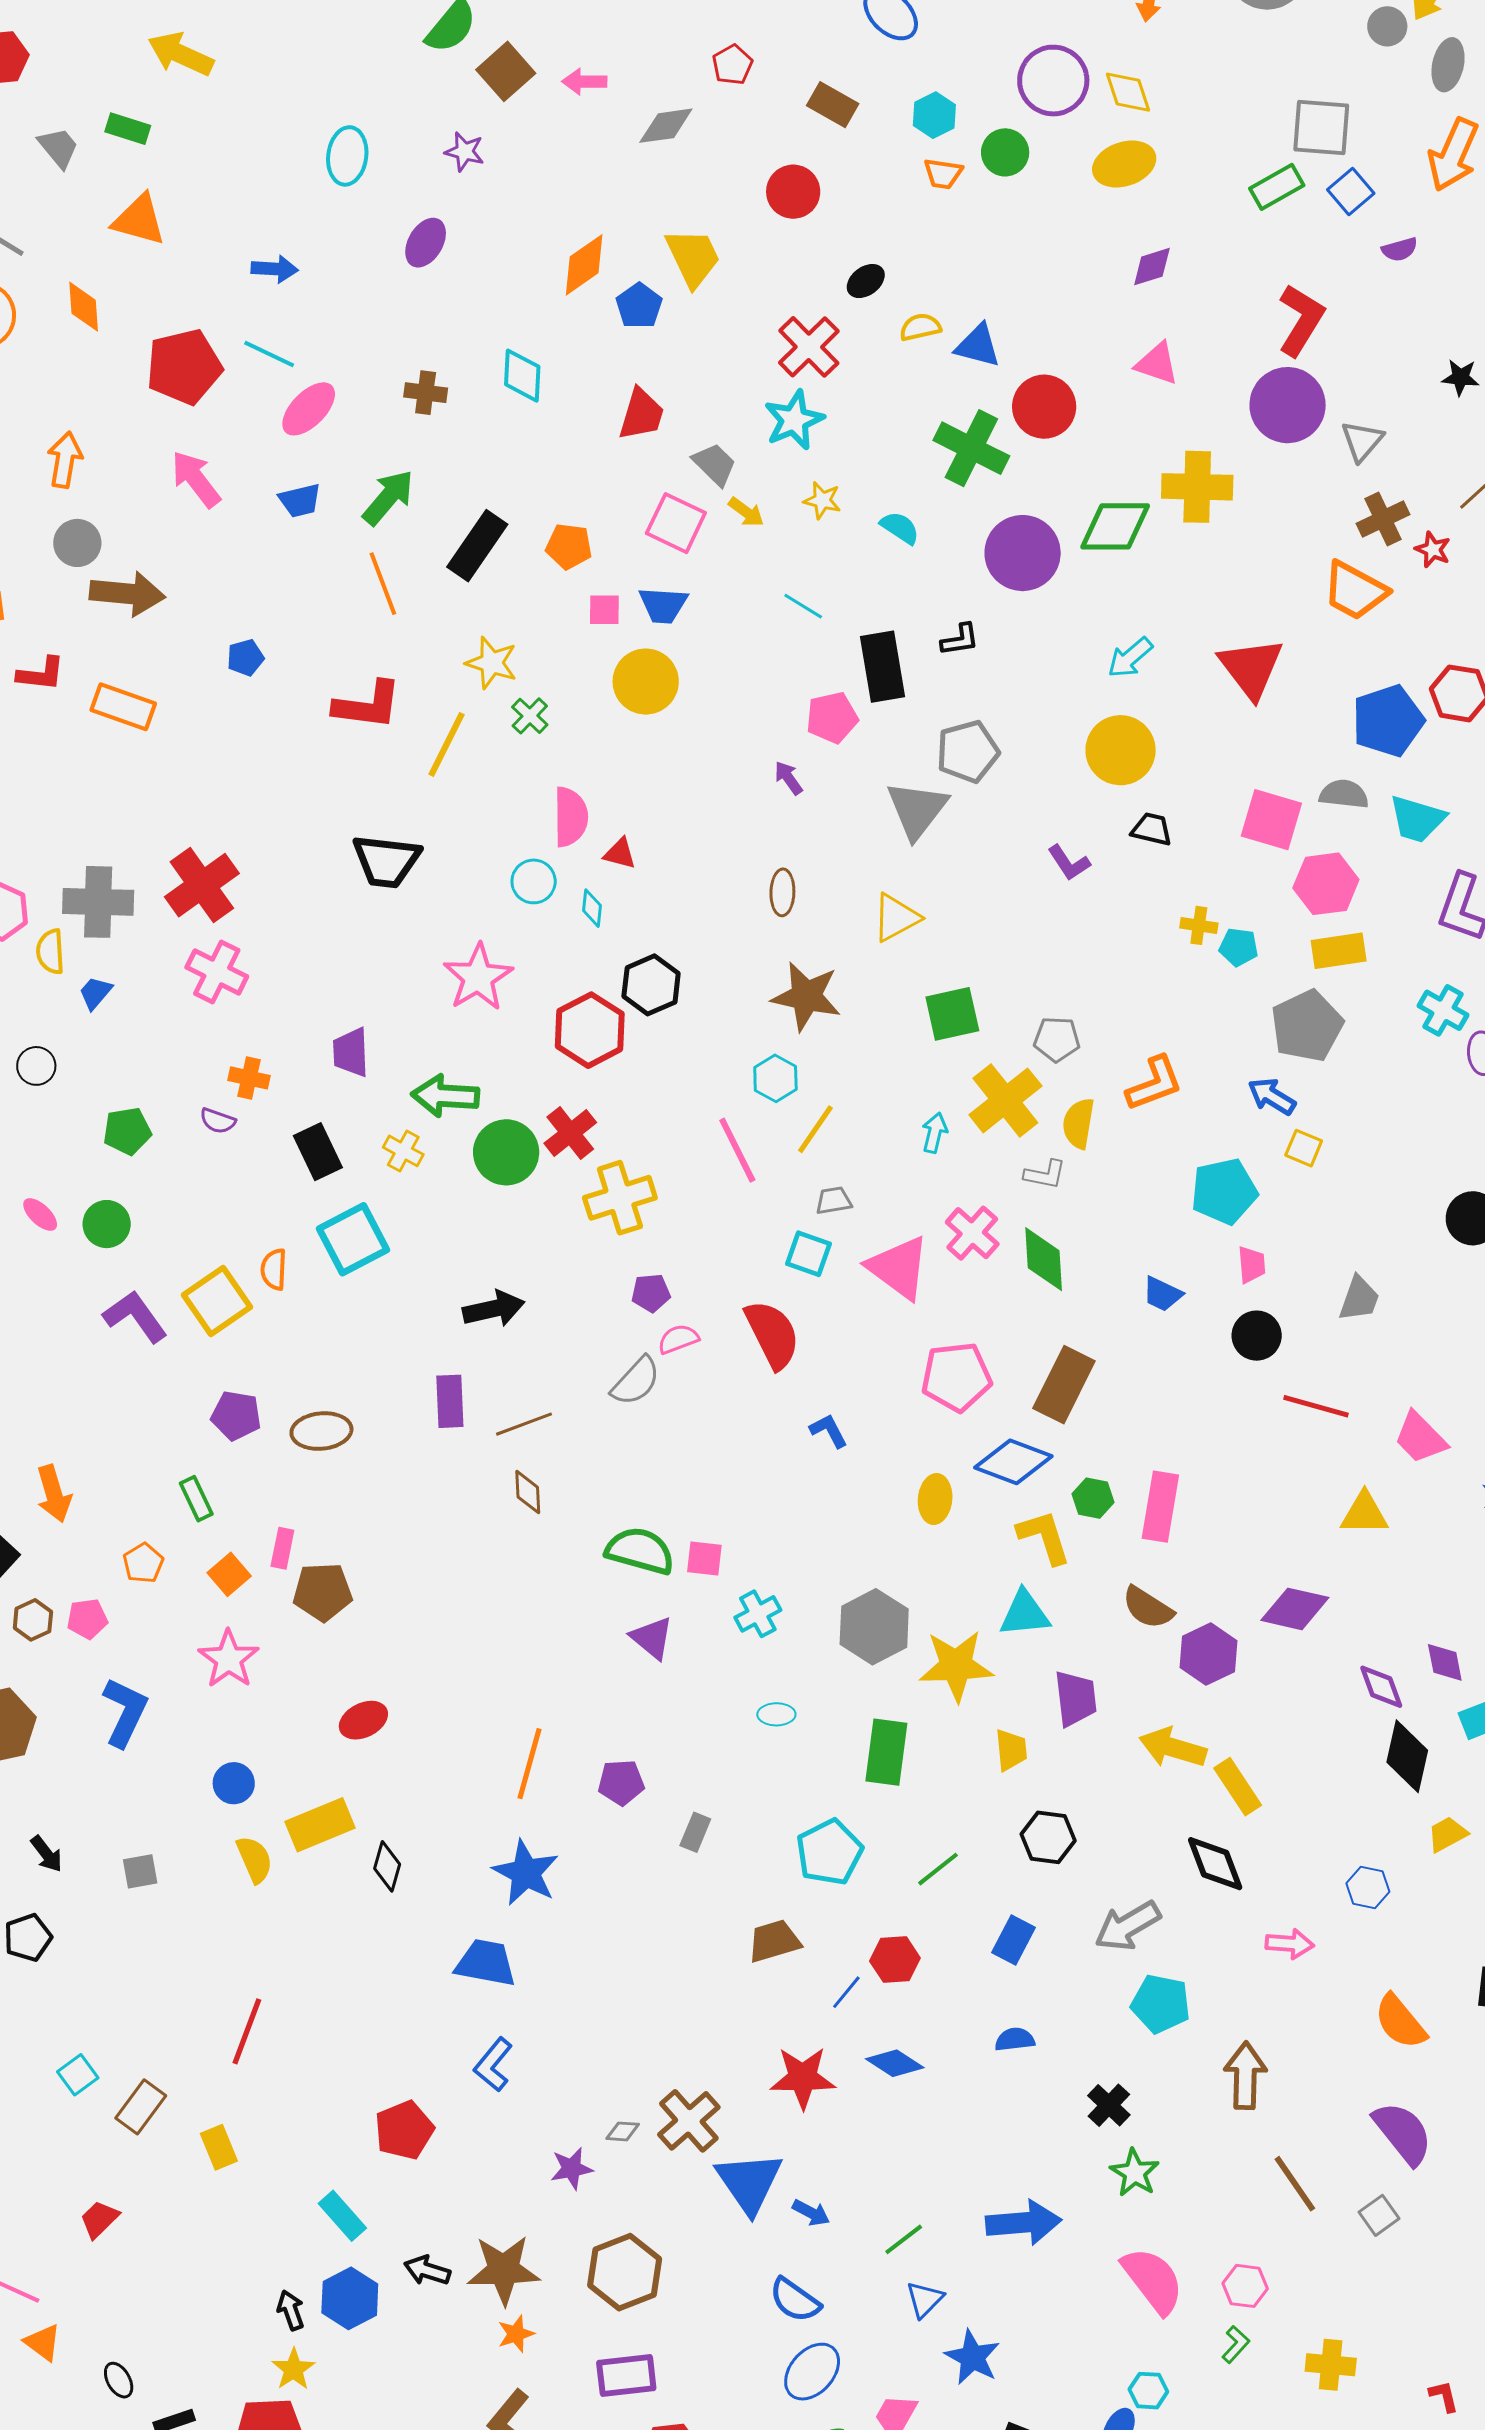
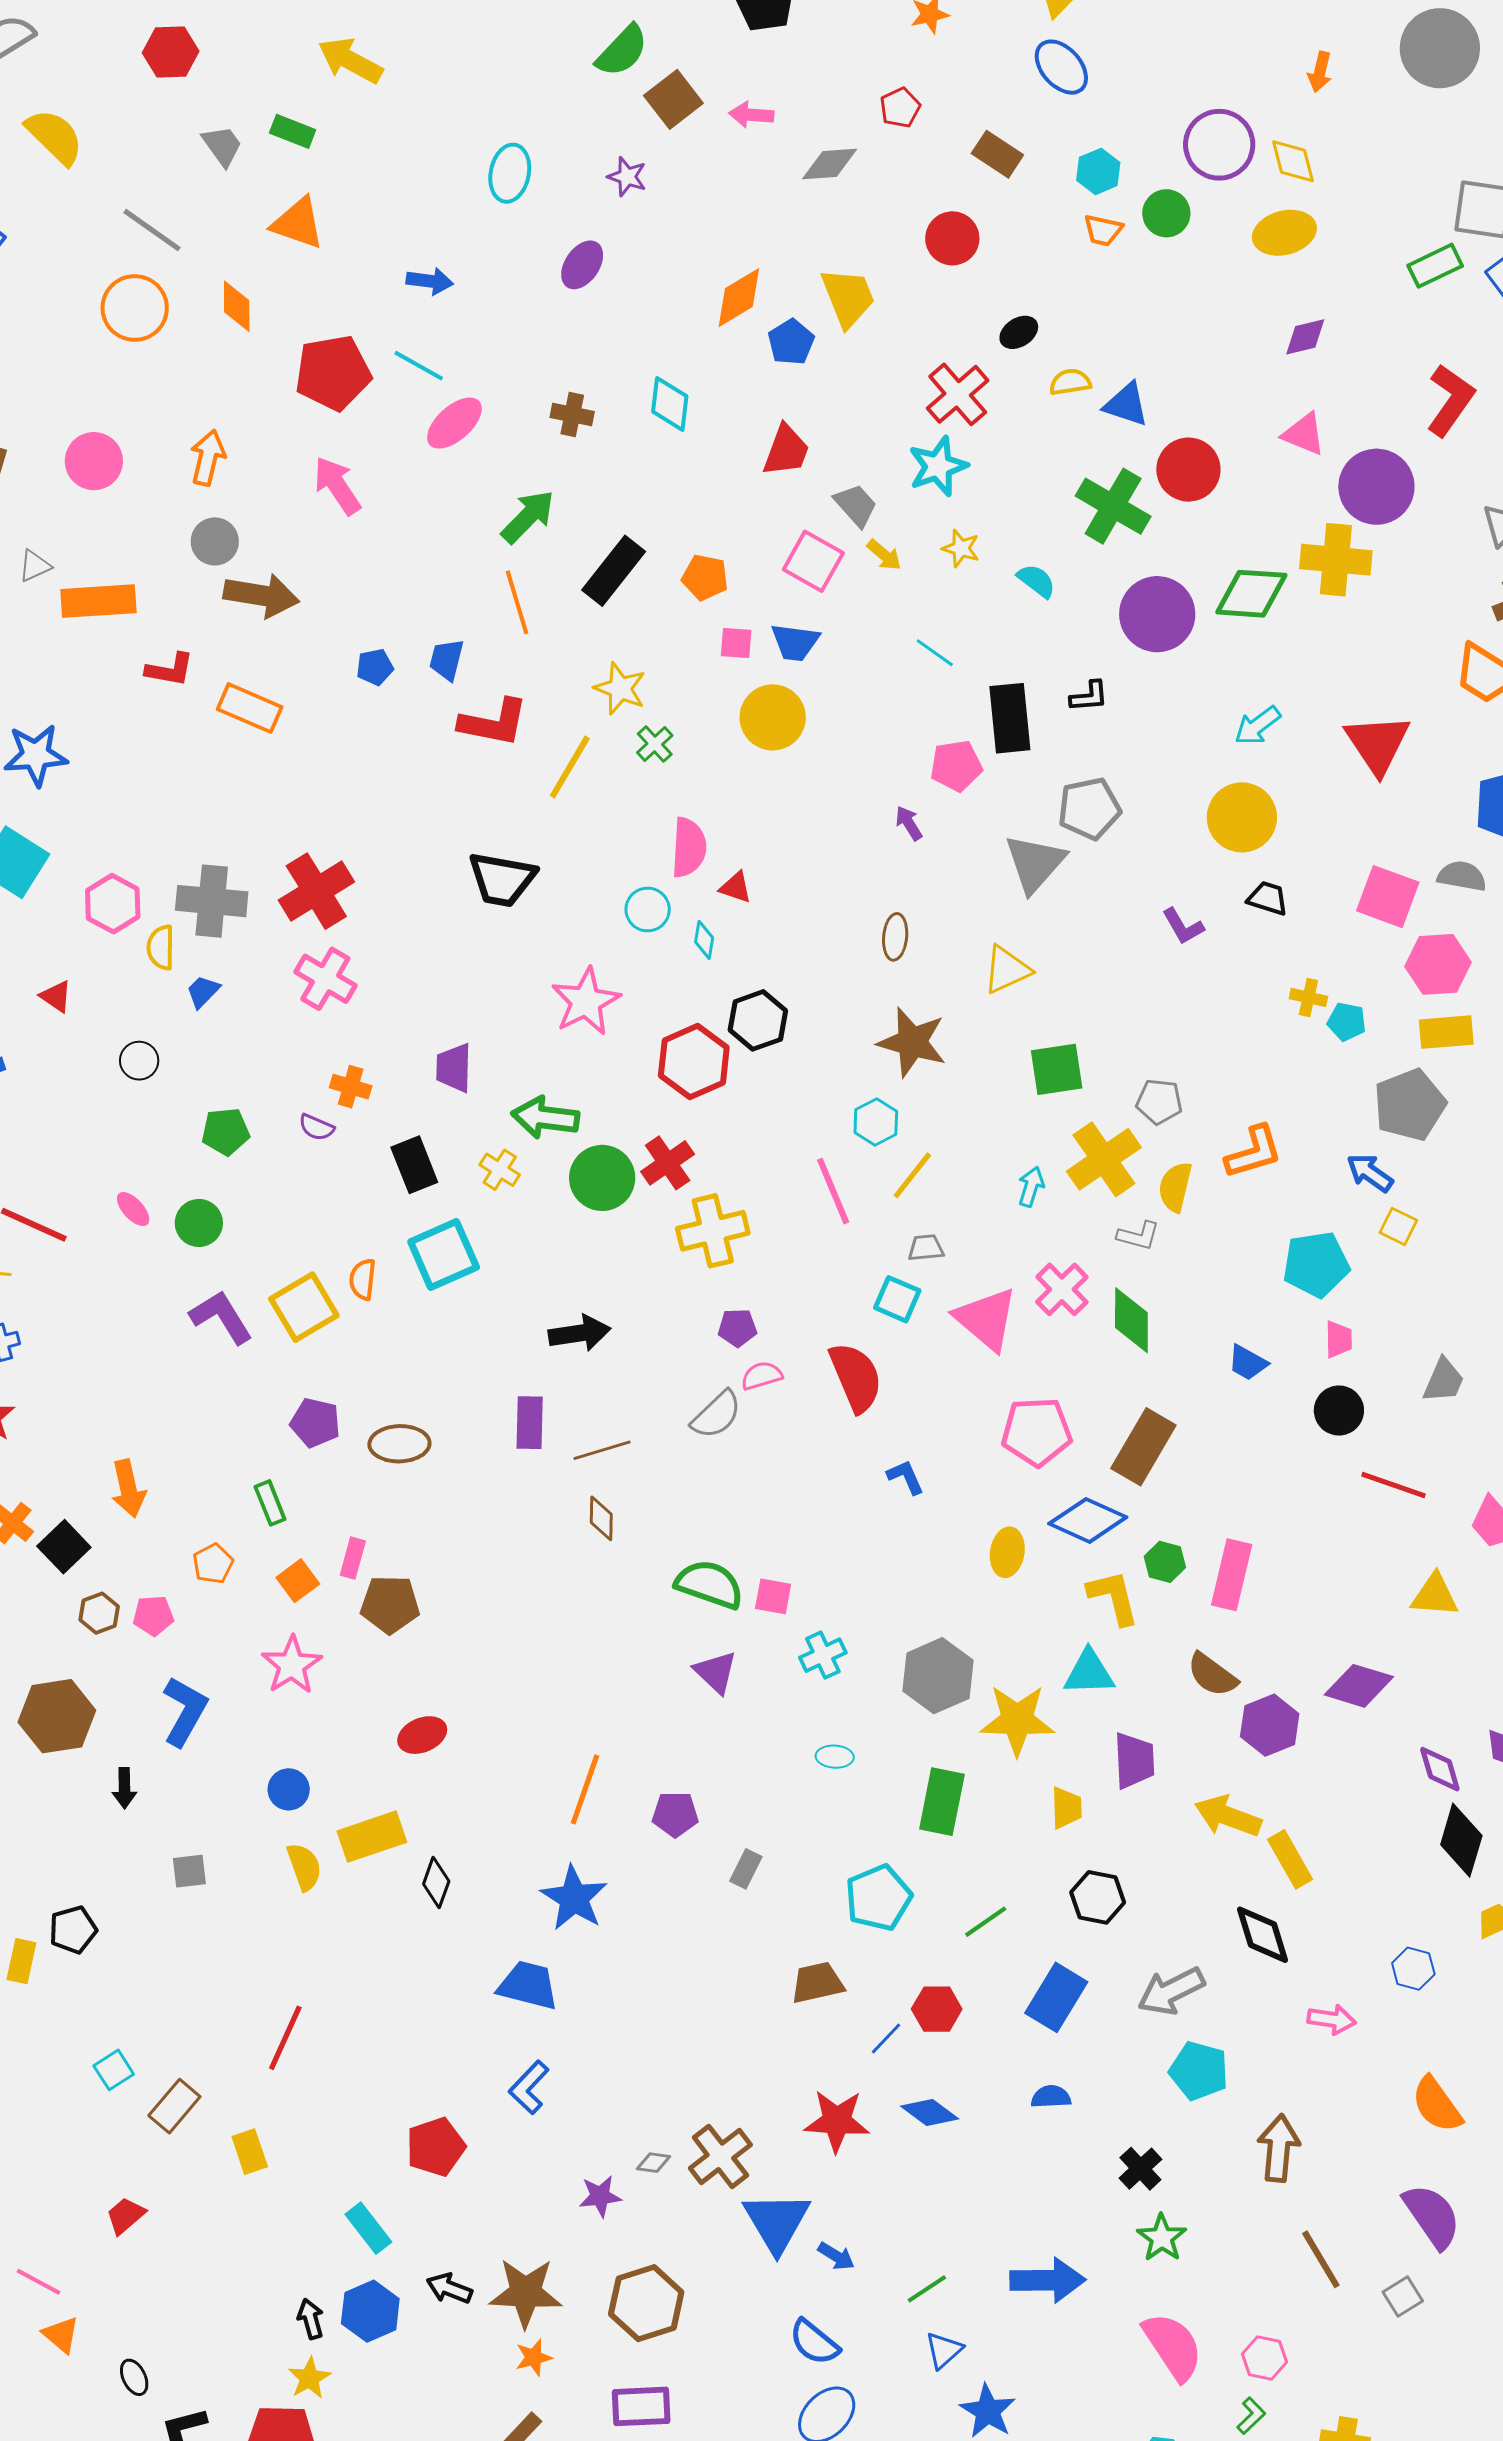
purple circle: (1288, 405) -> (1376, 487), moved
blue trapezoid: (300, 500) -> (447, 660), moved, turned 114
black arrow: (47, 1854) -> (124, 1788), moved, turned 33
blue rectangle: (1014, 1940) -> (1056, 1997), size x1.4

